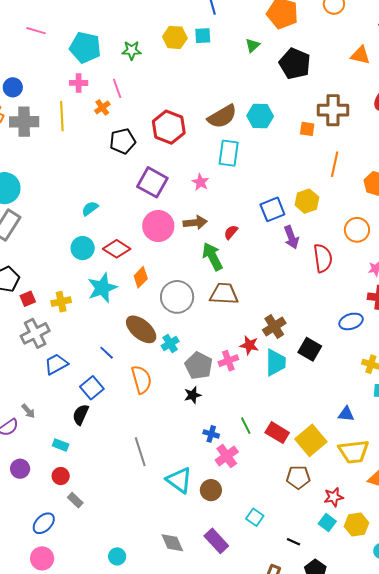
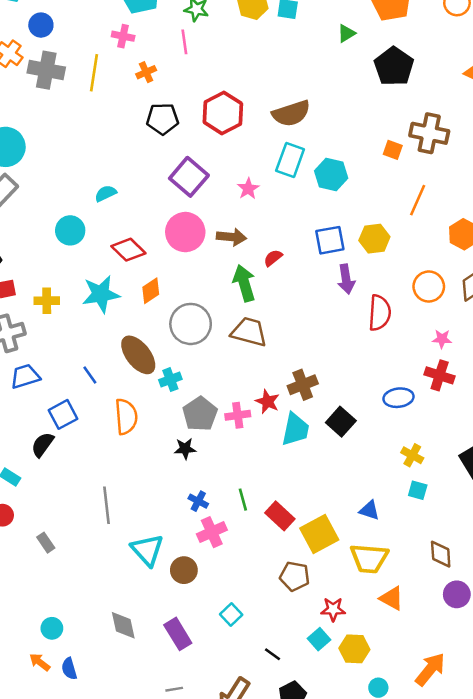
pink line: (117, 88) -> (184, 42), moved
cyan hexagon: (260, 116) -> (331, 174), moved
cyan circle: (83, 248) -> (70, 230), moved
gray rectangle: (75, 500) -> (46, 543), moved

